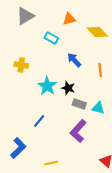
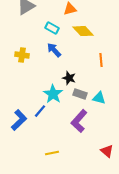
yellow diamond: (97, 32) -> (83, 31), moved
blue arrow: (74, 60) -> (54, 50), moved
cyan star: (47, 86) -> (53, 94), moved
blue L-shape: (18, 148) -> (19, 120), moved

